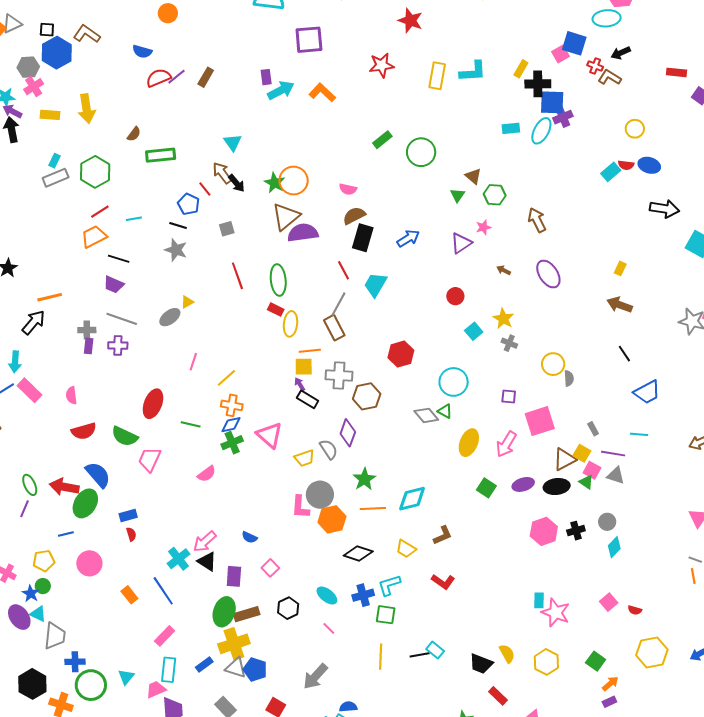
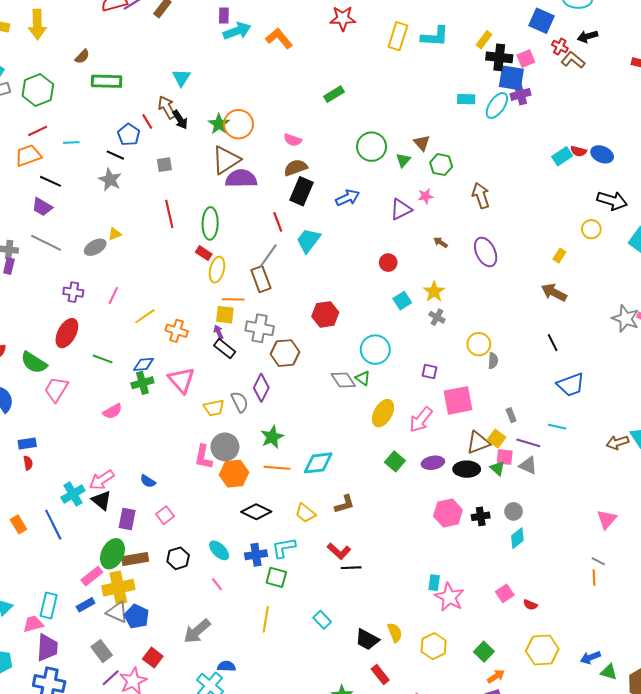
pink square: (560, 54) -> (526, 59), moved
yellow circle: (635, 129) -> (591, 229), moved
green circle: (421, 152) -> (372, 147), moved
purple cross: (118, 345) -> (73, 292), moved
orange cross: (232, 405) -> (177, 331), moved
pink square: (592, 470) -> (505, 457), turned -30
pink rectangle: (165, 636) -> (92, 576), moved
black line: (420, 655) -> (351, 568), moved

